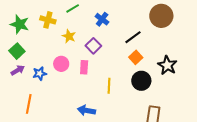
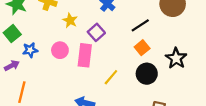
pink rectangle: (84, 67) -> (85, 55), size x1.5
purple arrow: (18, 70) -> (12, 66), moved
blue star: (40, 74) -> (30, 50), moved
yellow line: (109, 86) -> (111, 77), turned 35

